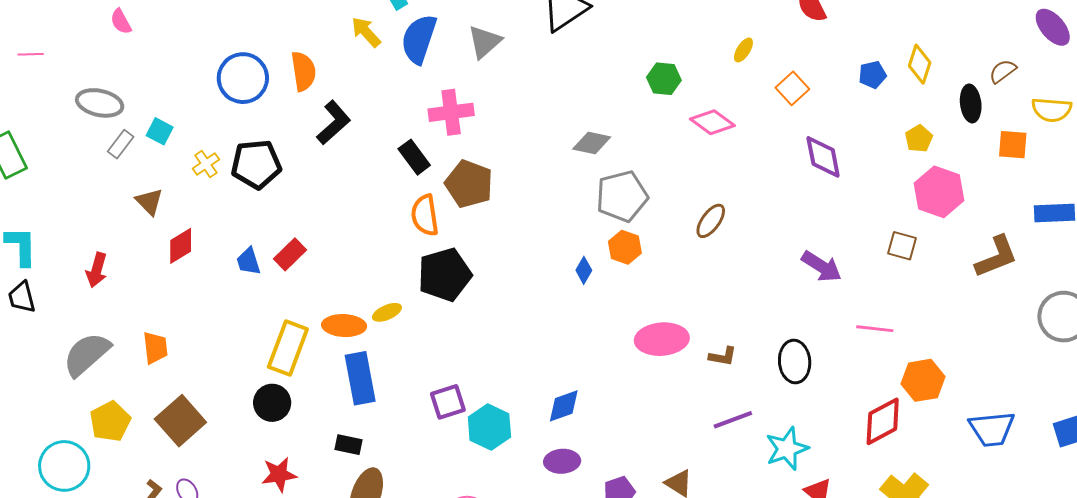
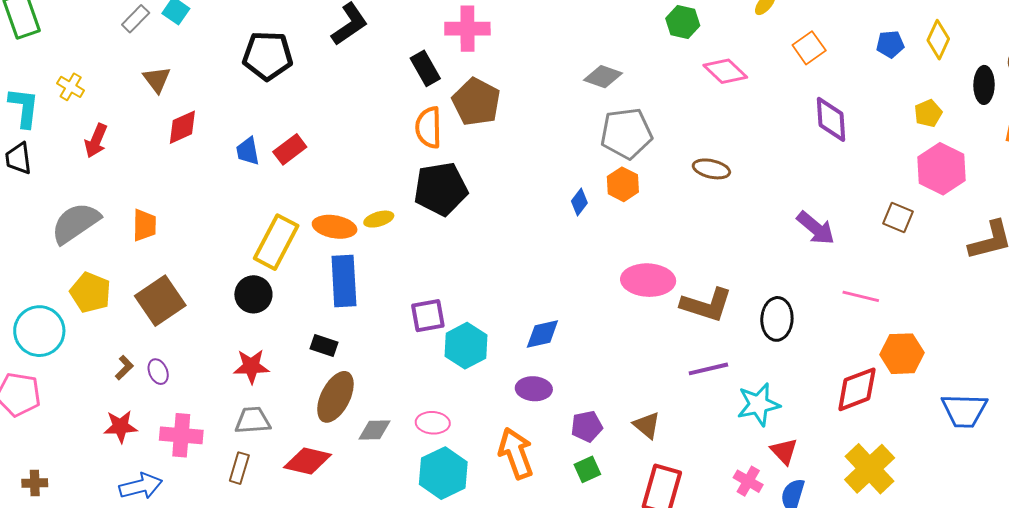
yellow cross: (206, 164) -> (71, 87), moved, turned -32
brown ellipse: (711, 221) -> (711, 169), turned 60
brown L-shape: (723, 356) -> (706, 305), size x1.8
yellow pentagon: (110, 421) -> (90, 293), turned -30

